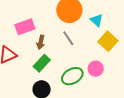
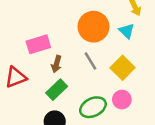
cyan triangle: (97, 20) -> (127, 31), moved
yellow square: (108, 41) -> (123, 68), moved

